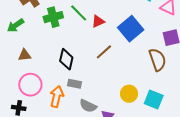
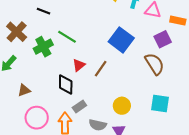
red triangle: (98, 21) -> (79, 65), moved
gray rectangle: (75, 84) -> (79, 107), turned -32
yellow circle: (129, 94) -> (122, 106), moved

